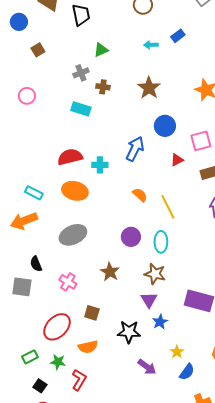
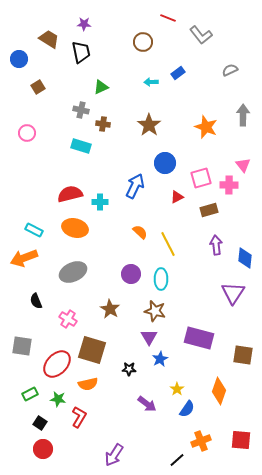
gray cross: (81, 73) -> (81, 110), turned 35
gray square: (22, 287) -> (22, 346), moved
brown square: (92, 313) -> (92, 350), size x1.8
black star: (129, 332) -> (129, 369), size x0.6

